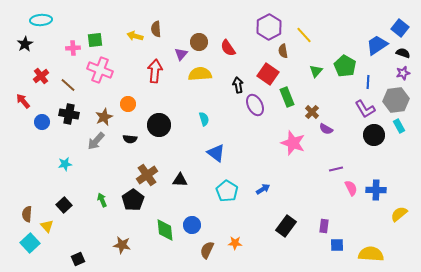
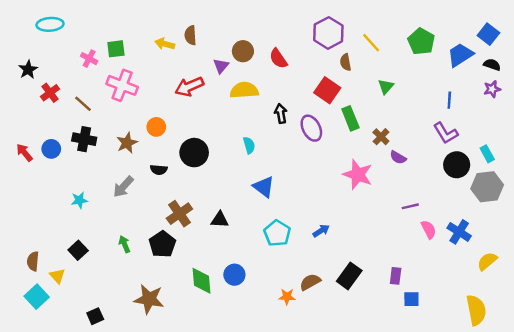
black star: (25, 44) -> (28, 70), moved
pink cross: (73, 48) -> (89, 59), turned 32
green pentagon: (345, 66) -> (421, 41), moved
red arrow: (155, 71) -> (189, 87), turned -120
black arrow: (238, 85) -> (281, 113), moved
gray hexagon: (396, 100) -> (487, 187), moved
red arrow: (23, 101) -> (24, 153), moved
gray arrow: (96, 141) -> (123, 187), moved
blue cross: (376, 190) -> (459, 232), turned 30
brown star: (122, 245) -> (149, 299), size x1.4
brown semicircle: (207, 250) -> (310, 282), moved, turned 36
yellow semicircle: (371, 254) -> (476, 310), moved, turned 75

